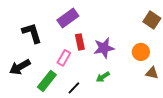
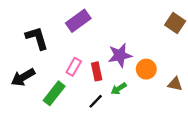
red rectangle: (80, 42) -> (97, 71), moved
orange circle: (141, 52) -> (146, 69), moved
black line: (74, 88) -> (96, 101), moved

